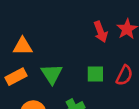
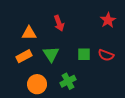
red arrow: (101, 32) -> (59, 23), moved
red semicircle: (124, 75) -> (106, 55), turned 84

